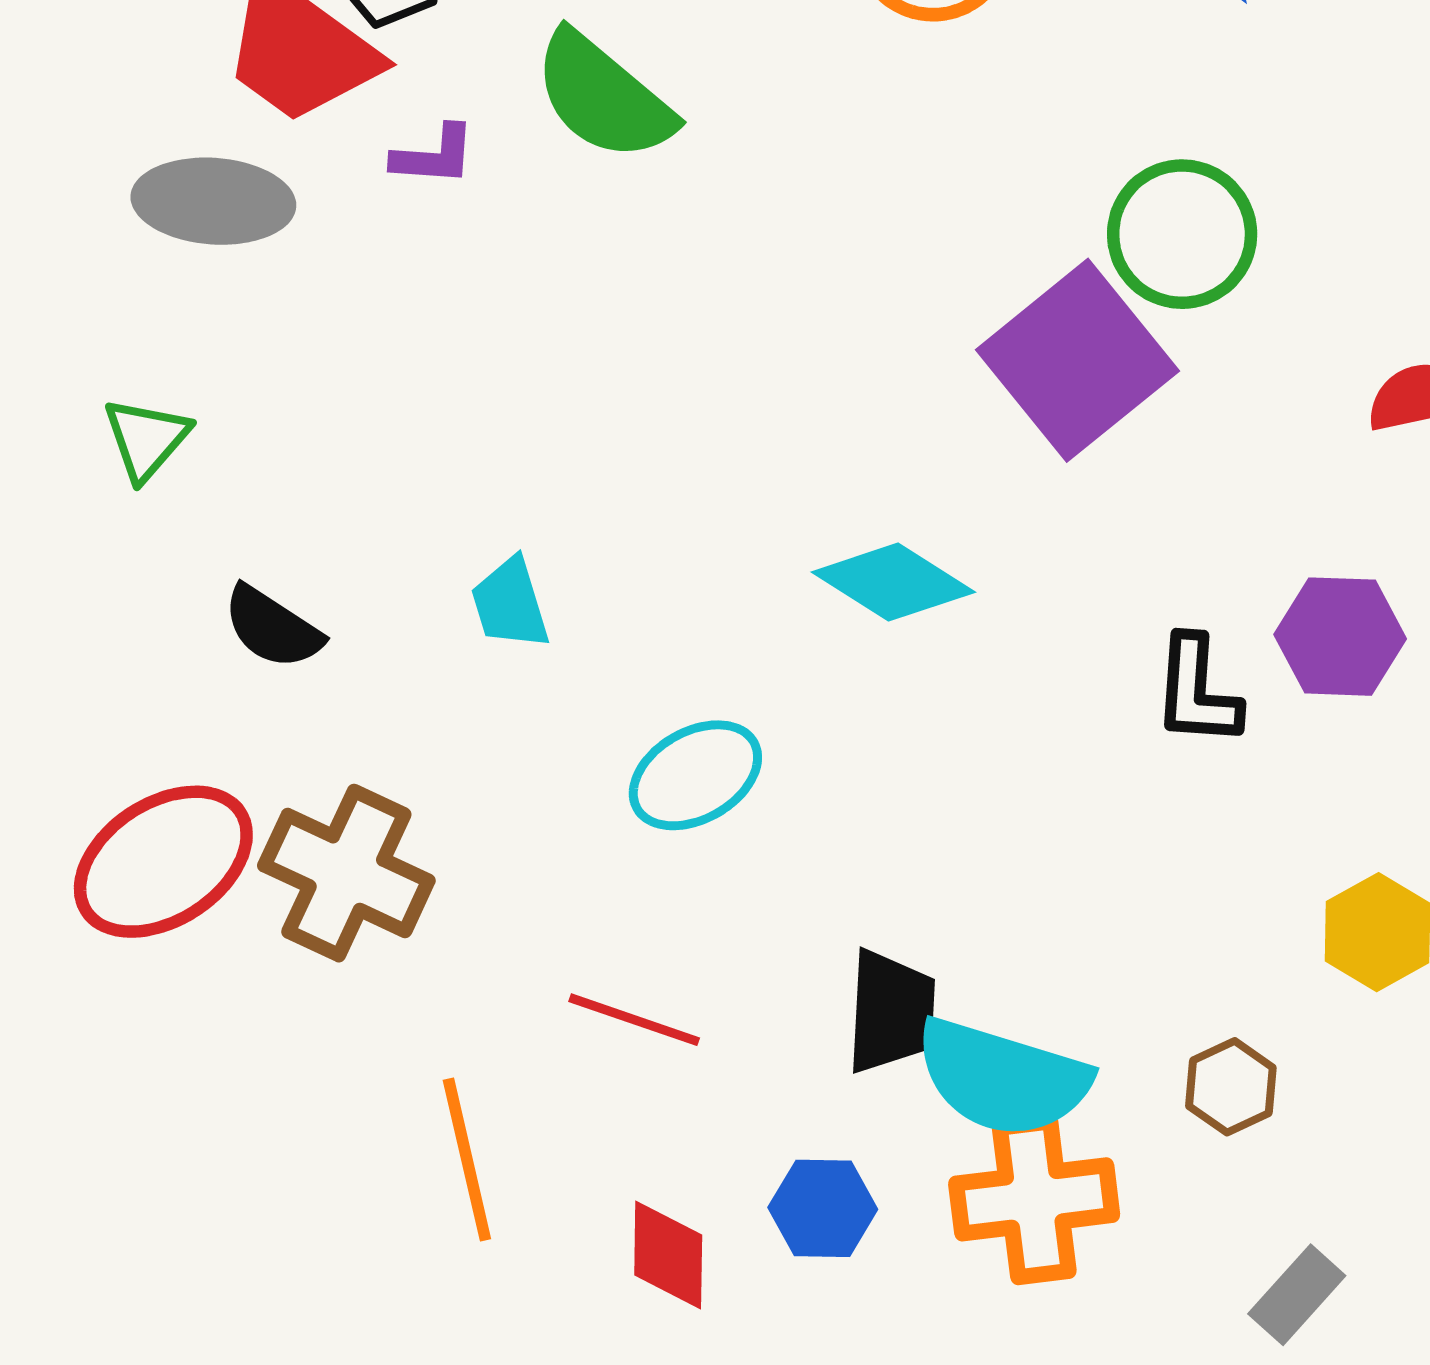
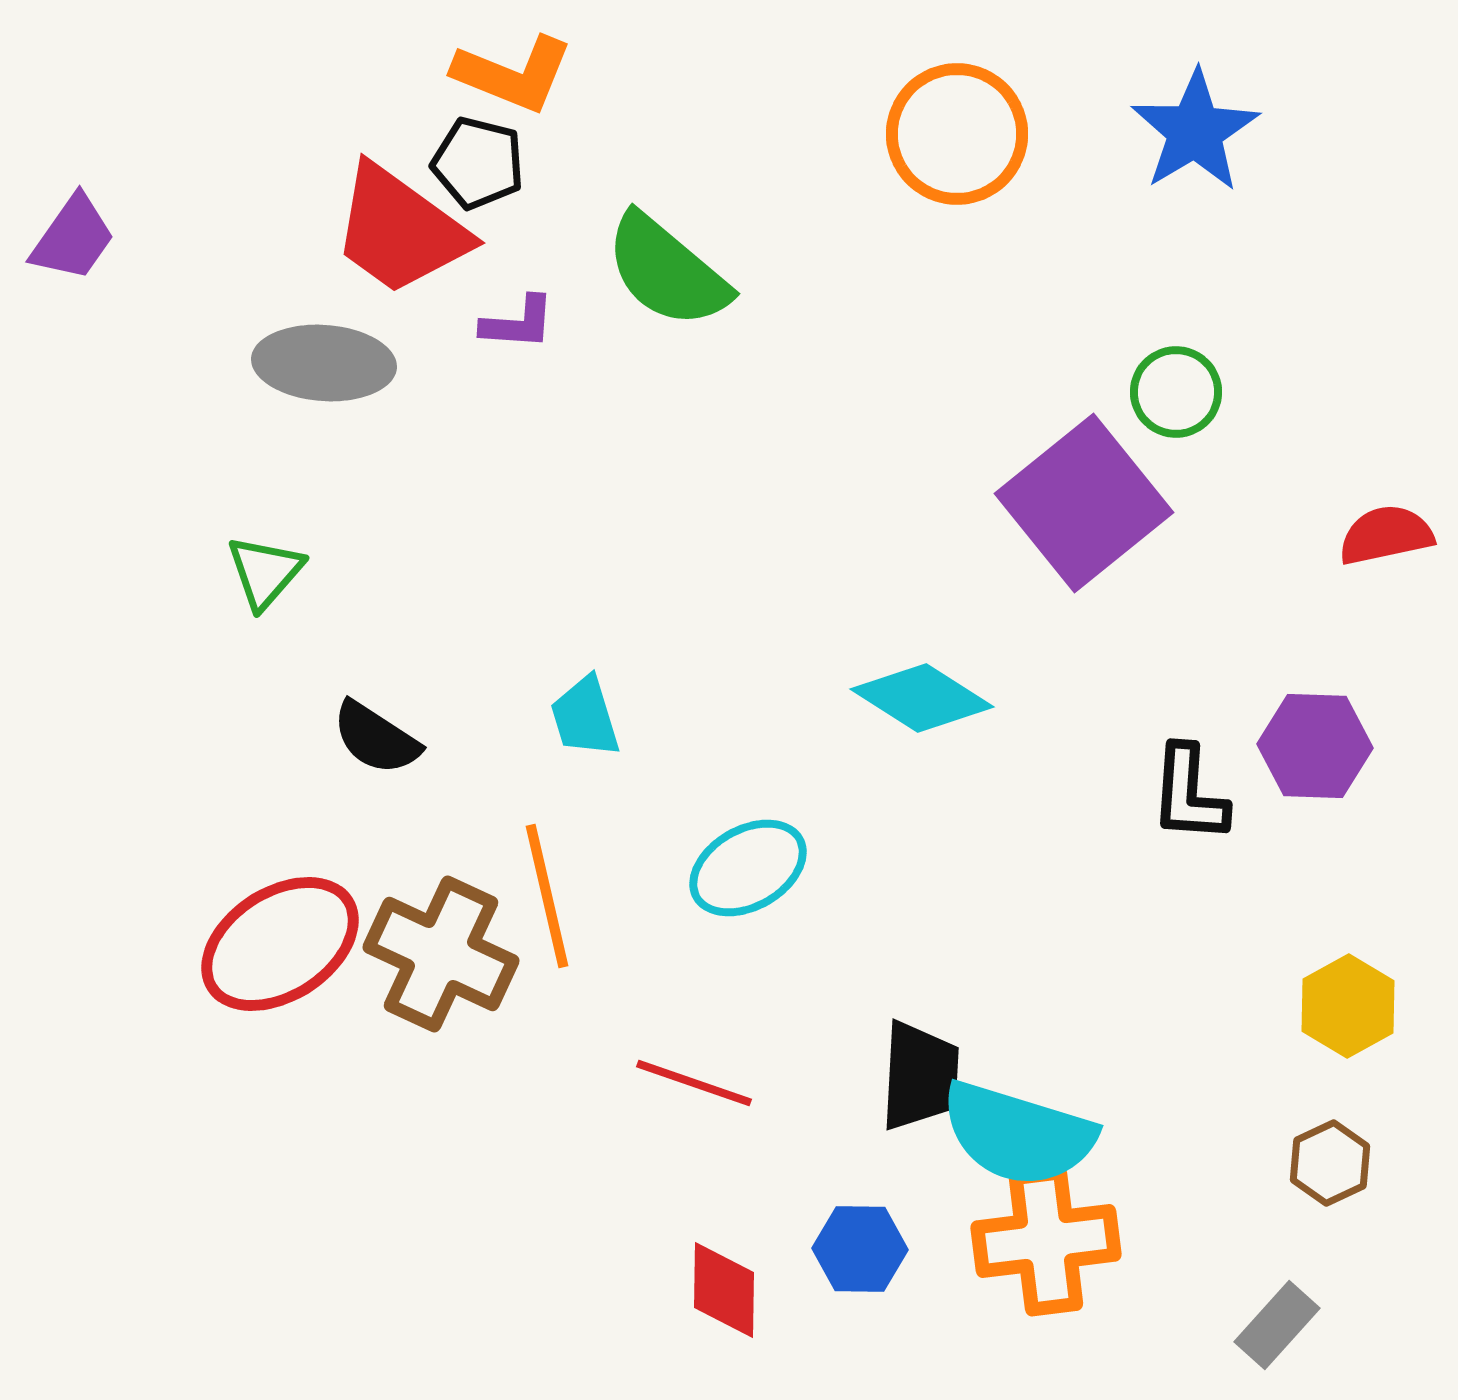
green circle: (1182, 234) -> (1176, 392), size x0.7
brown hexagon: (1231, 1087) -> (1330, 1163), moved
orange line: (467, 1160) -> (547, 896), moved

